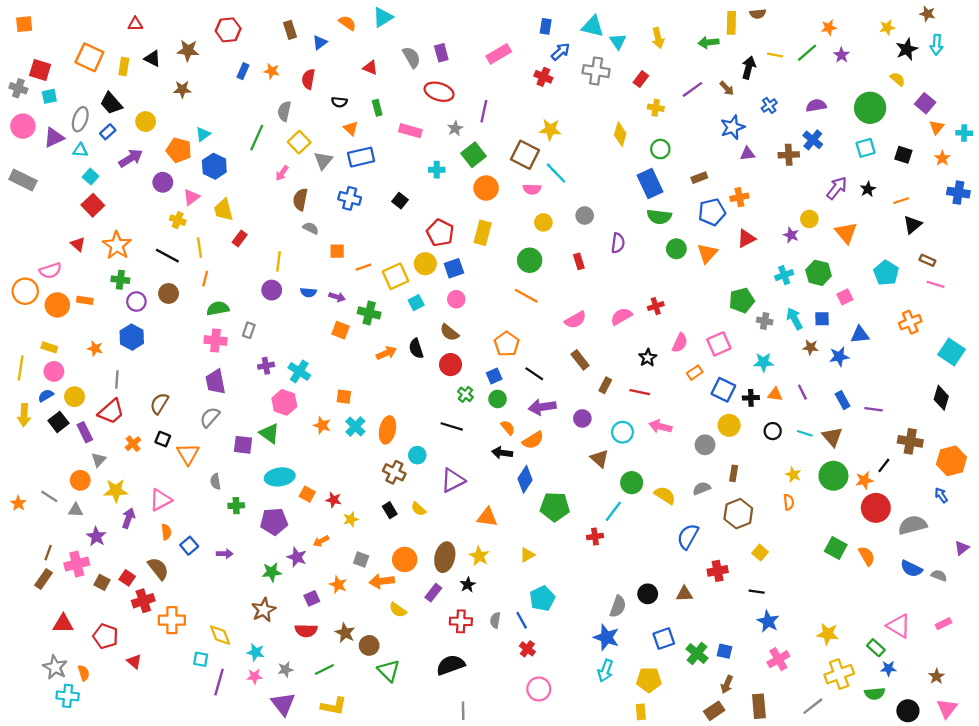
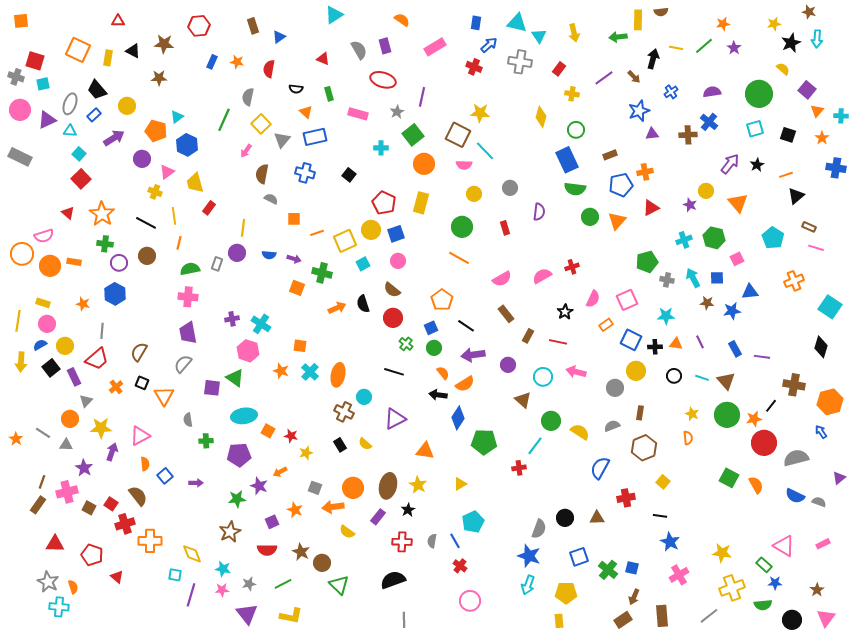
orange semicircle: (347, 23) -> (402, 20), moved
gray rectangle: (249, 330) -> (217, 264), moved

